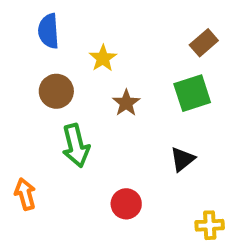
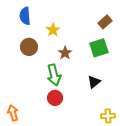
green arrow: (76, 146) -> (54, 75), moved
orange arrow: (25, 194) -> (13, 113), moved
red circle: (126, 204) -> (55, 98), moved

